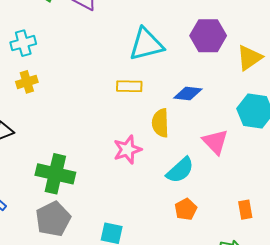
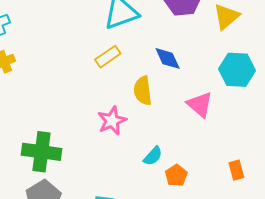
yellow rectangle: (129, 86) -> (108, 57), turned -30
blue diamond: (188, 93) -> (168, 58), turned 64
cyan semicircle: (180, 170) -> (153, 156), moved, size x0.7

